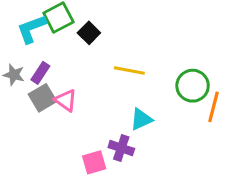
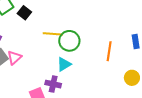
green circle: (193, 86) -> (69, 41), moved
pink triangle: (66, 100) -> (14, 58), turned 49

